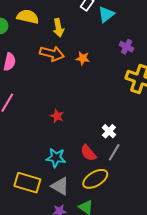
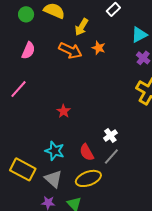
cyan triangle: (106, 14) -> (139, 35), moved
yellow arrow: (58, 28) -> (82, 27), turned 30
orange star: (83, 58) -> (99, 48), moved

